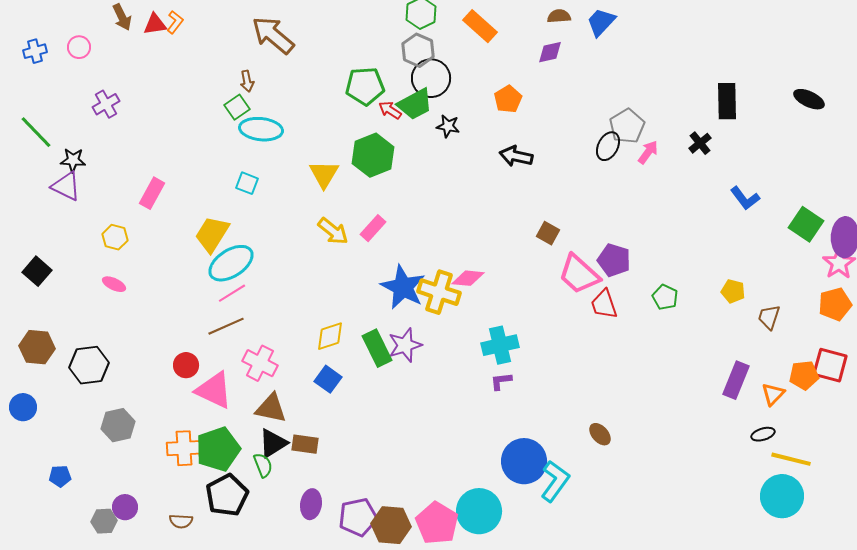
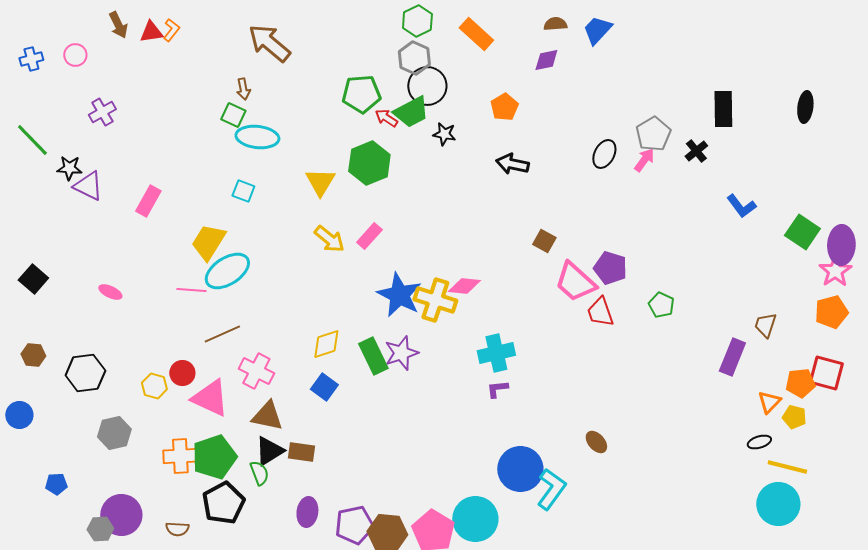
black ellipse: (809, 99) -> (805, 107), turned 72
green square: (237, 107) -> (233, 115), turned -30
gray pentagon: (627, 126) -> (653, 134), moved
purple triangle: (66, 186) -> (88, 186), moved
yellow hexagon: (115, 237) -> (154, 386), moved
yellow pentagon: (733, 291) -> (794, 417), moved
pink line: (232, 293) -> (191, 290), moved, turned 36
brown hexagon: (37, 347) -> (33, 355), size x0.7
purple rectangle: (736, 380) -> (732, 357), moved
purple circle: (125, 507) -> (121, 515), size x1.6

